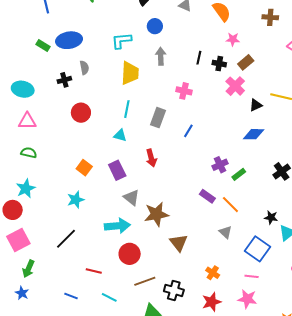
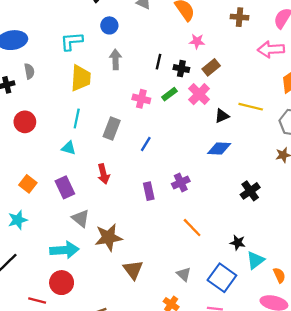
green rectangle: (239, 174) -> (169, 94), moved
purple rectangle: (207, 196) -> (149, 191), moved, turned 42
gray triangle: (226, 232) -> (184, 274), moved
red circle: (130, 254) -> (62, 283), moved

